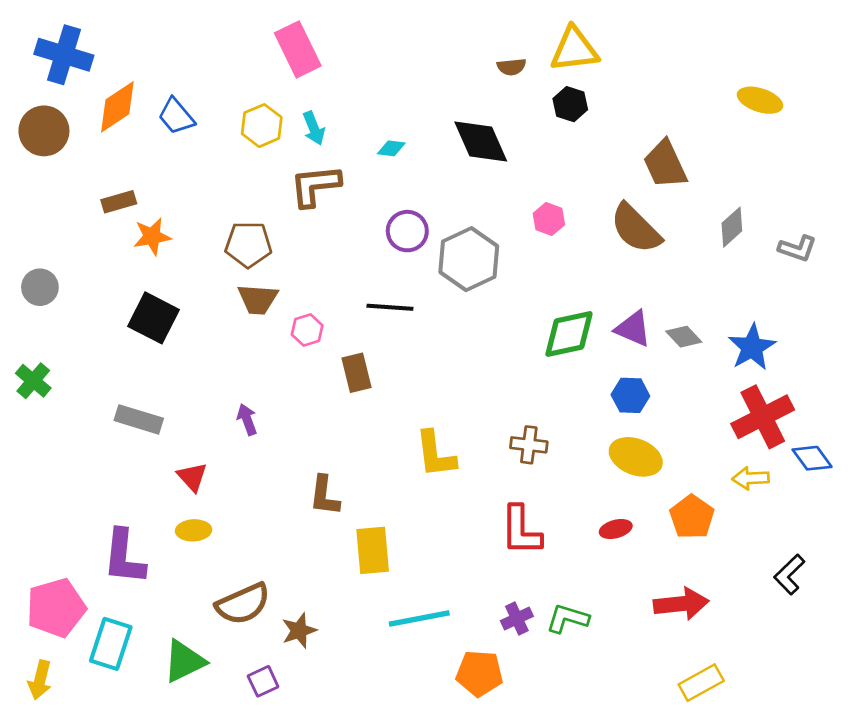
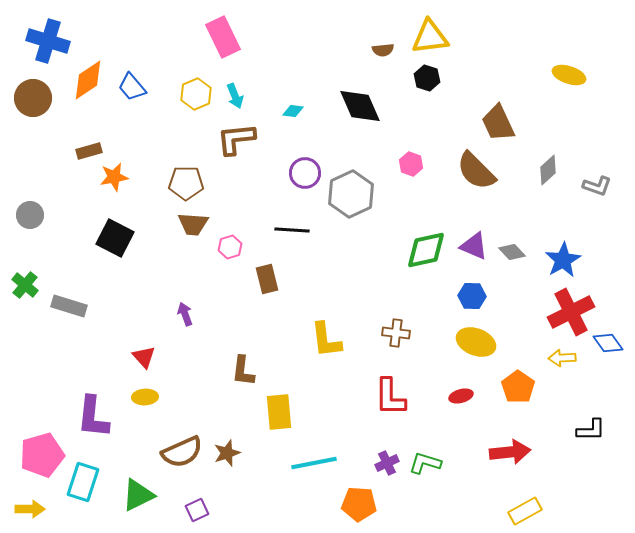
gray rectangle: (139, 419) -> (69, 306), moved
black L-shape: (789, 574) -> (591, 430), turned -136
brown star: (299, 631) -> (227, 453), moved
yellow arrow: (40, 680) -> (30, 509), turned -104

